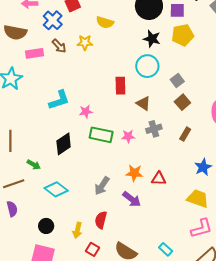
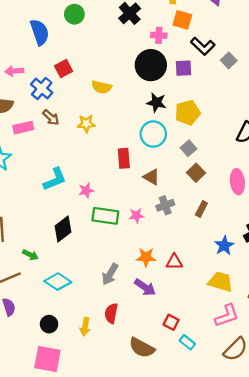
yellow pentagon: (183, 35) -> (188, 113), moved
yellow star: (85, 43) -> (86, 124), moved
red square: (92, 249) -> (171, 322), moved

